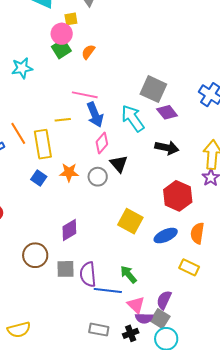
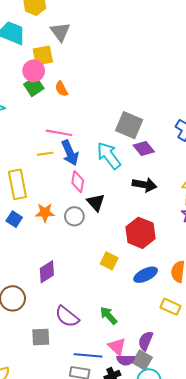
yellow square: (71, 19) -> (43, 55), size x1.5
orange semicircle: (88, 52) -> (61, 89), turned -63
yellow line: (63, 120) -> (45, 154), moved
pink diamond: (102, 143) -> (78, 182), turned -30
red hexagon: (178, 196) -> (140, 233), moved
yellow square: (130, 221) -> (109, 261), size x0.7
gray square: (66, 269) -> (41, 337), moved
purple semicircle: (88, 274) -> (67, 317), turned -45
blue line: (108, 290) -> (88, 355), moved

